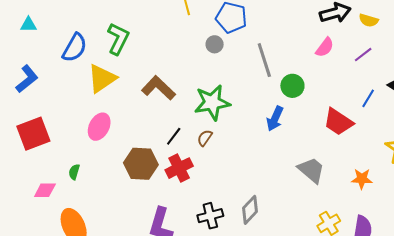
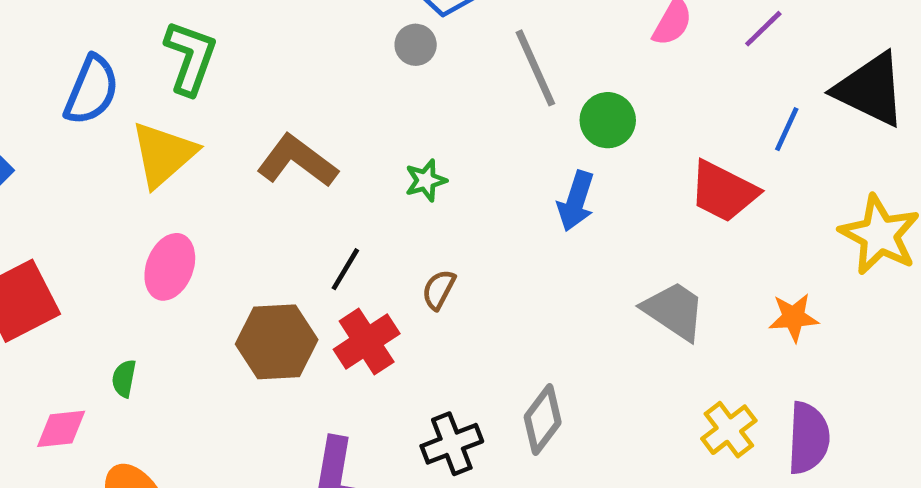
green star: (212, 102) -> (426, 180), size x0.5
brown semicircle: (205, 138) -> (439, 290), moved

